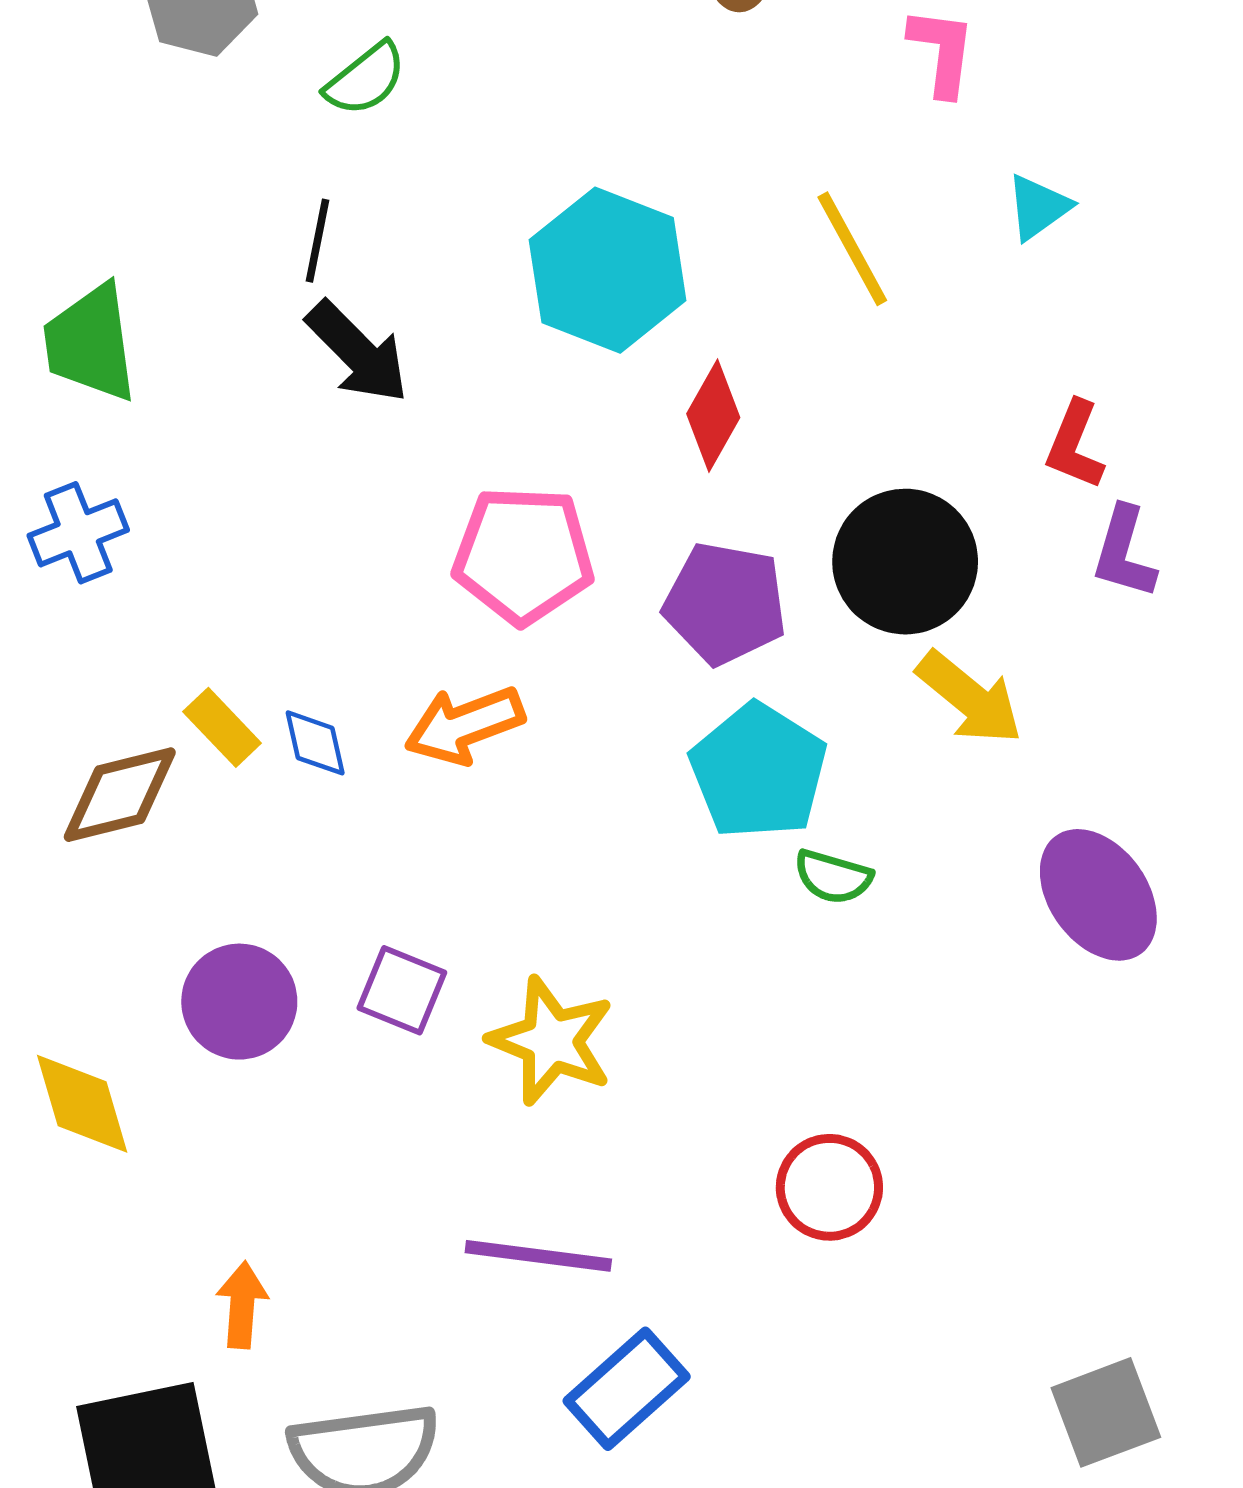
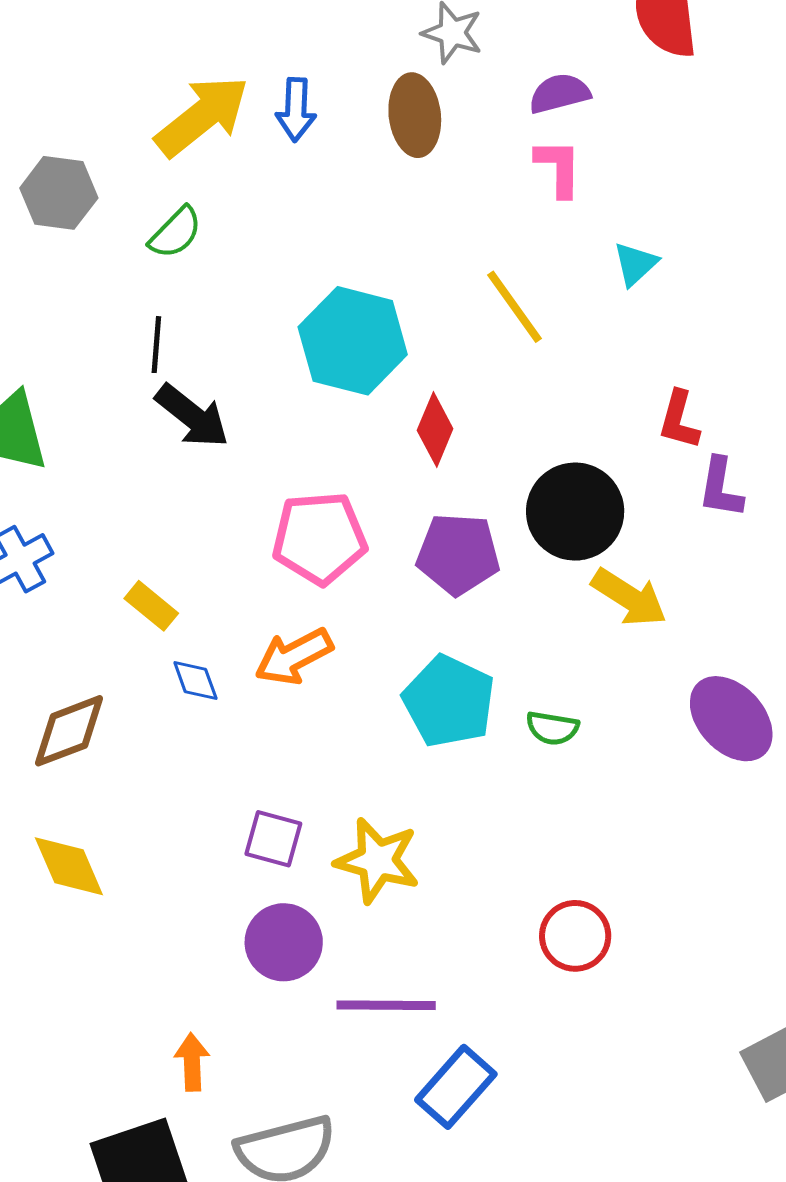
yellow rectangle: (222, 727) -> (151, 606), moved
cyan pentagon: (758, 771) -> (449, 701), moved
purple circle: (239, 1002) -> (284, 942), moved
yellow diamond: (82, 1104) -> (69, 866), moved

